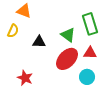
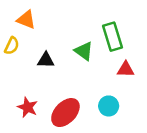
red triangle: (90, 53) -> (126, 69), moved
red ellipse: (67, 59) -> (65, 113), moved

